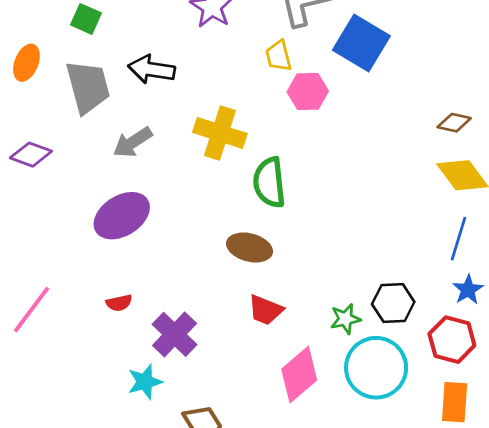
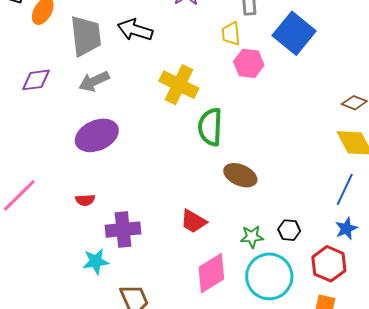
gray arrow: (133, 142) -> (94, 81), moved
purple diamond: (31, 155) -> (36, 80), turned -36
brown ellipse: (250, 247) -> (240, 175), moved
black hexagon: (393, 303) -> (289, 230), size x0.7
purple cross: (175, 334) -> (123, 230), turned 32

